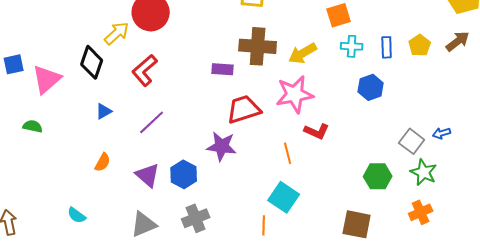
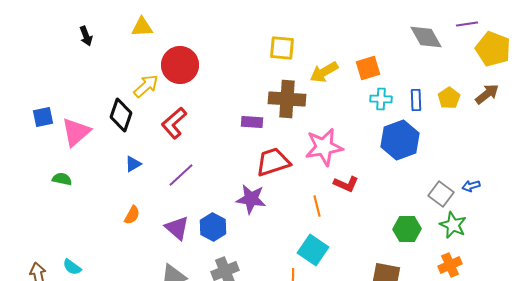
yellow arrow: (303, 53) -> (324, 72), moved
blue hexagon: (371, 87) -> (400, 140), size x1.5
cyan semicircle: (77, 215) -> (72, 267), moved

